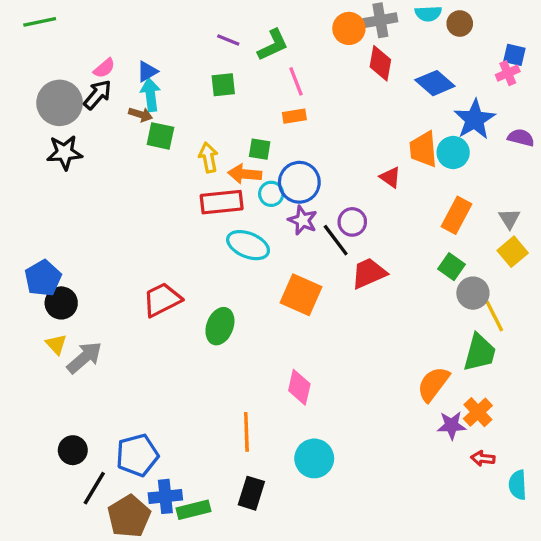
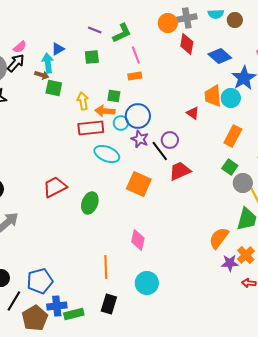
blue triangle: (147, 71) -> (58, 49), moved

